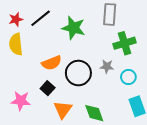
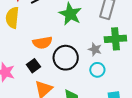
gray star: (107, 66) -> (95, 49), moved
cyan circle: (128, 77) -> (97, 70), moved

